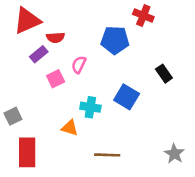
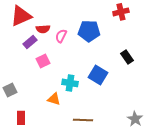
red cross: (143, 15) -> (121, 12), moved, turned -35
pink semicircle: (79, 65) -> (61, 36), moved
red rectangle: (27, 152) -> (21, 118), size x0.6

